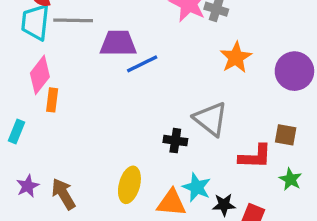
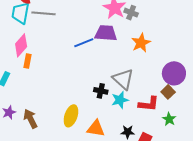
purple trapezoid: (118, 43) -> (106, 33), moved
purple circle: (294, 71) -> (174, 73), moved
brown square: (286, 135) -> (168, 92), turned 32
cyan star: (197, 187) -> (120, 100), moved, turned 30

